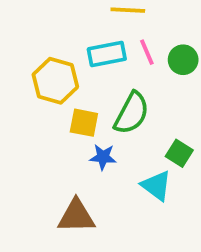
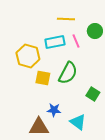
green circle: (183, 60) -> (95, 31), moved
blue star: (103, 157) -> (54, 110), moved
cyan triangle: (156, 186) -> (78, 122), moved

